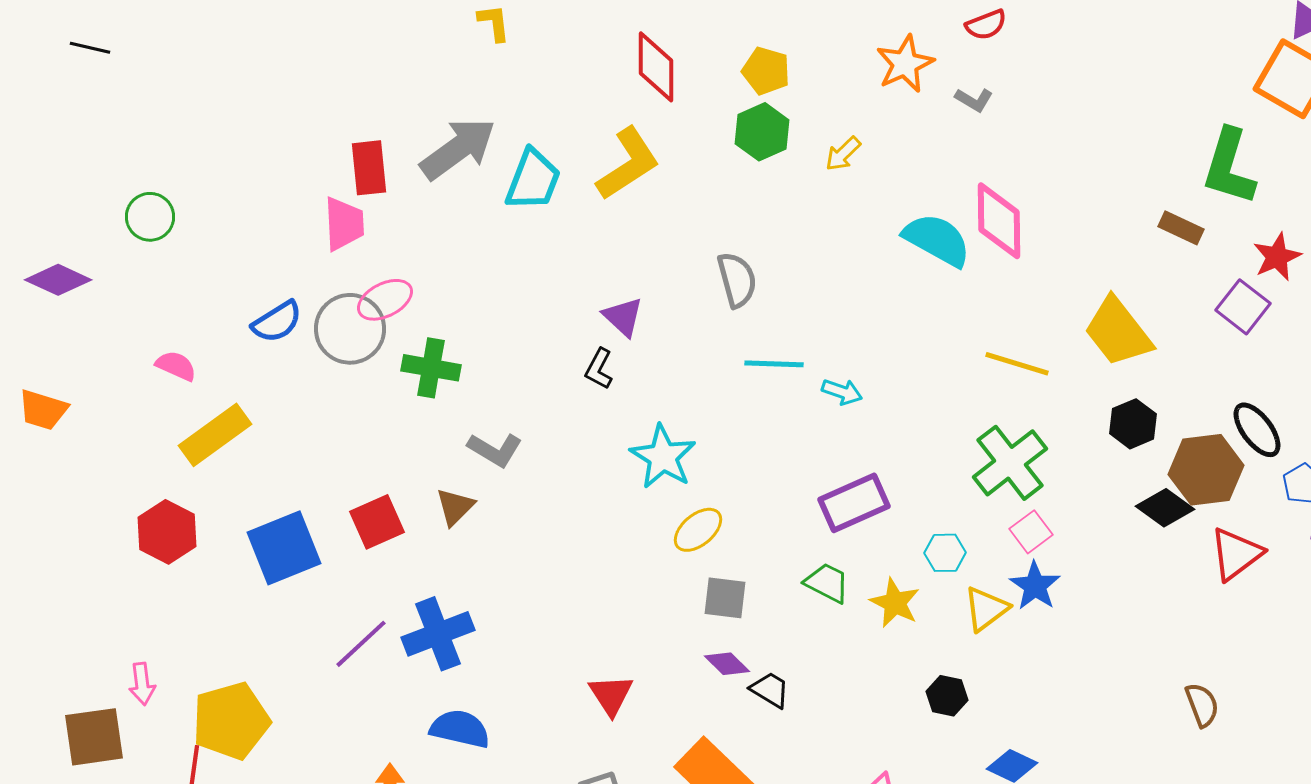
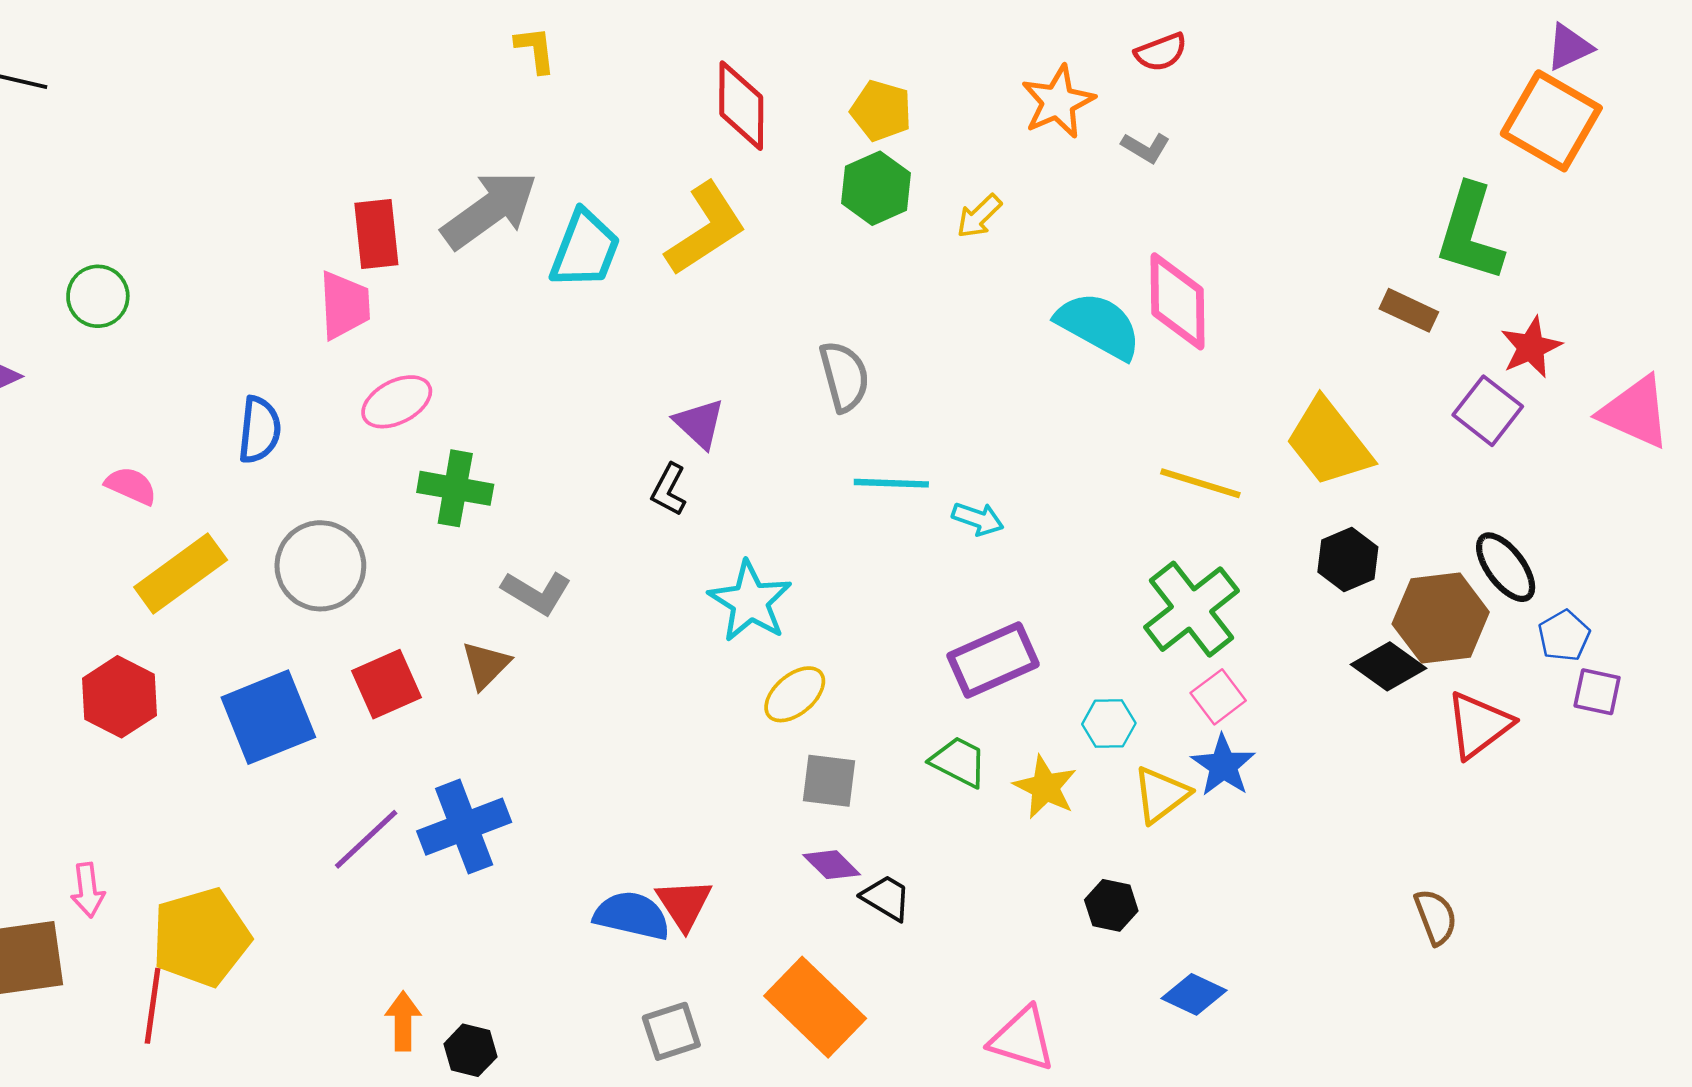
blue semicircle: (277, 322) -> (259, 430), turned -52
gray circle: (350, 329) -> (320, 566), moved
blue semicircle: (460, 729) -> (632, 916), moved

